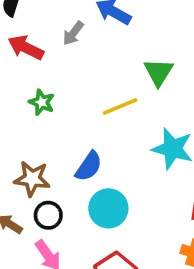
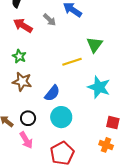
gray arrow: (73, 33) -> (50, 20), turned -88
green star: (42, 102) -> (19, 56), moved
brown star: (32, 179) -> (22, 82), moved

